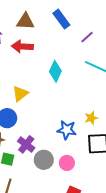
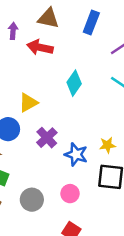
blue rectangle: (61, 19) -> (91, 22), turned 48
purple cross: (26, 144) -> (47, 138), moved
gray circle: (44, 160) -> (32, 200), moved

